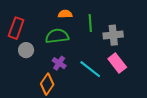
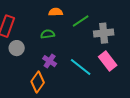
green line: (90, 23) -> (81, 21), turned 60
green semicircle: (57, 36) -> (48, 34), size x0.6

